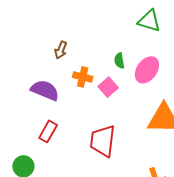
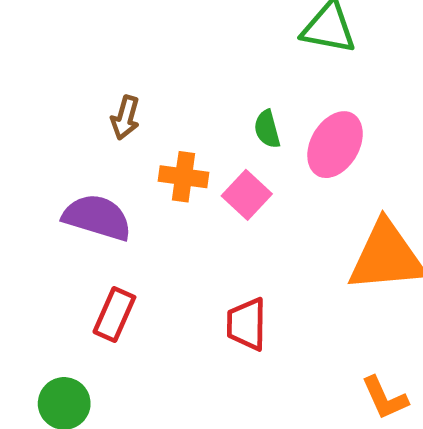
red trapezoid: (103, 141) -> (247, 324), size x0.7

